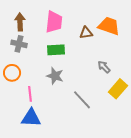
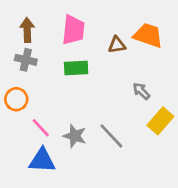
gray star: (55, 76) -> (75, 136), moved
pink line: (30, 94) -> (41, 128), turned -35

